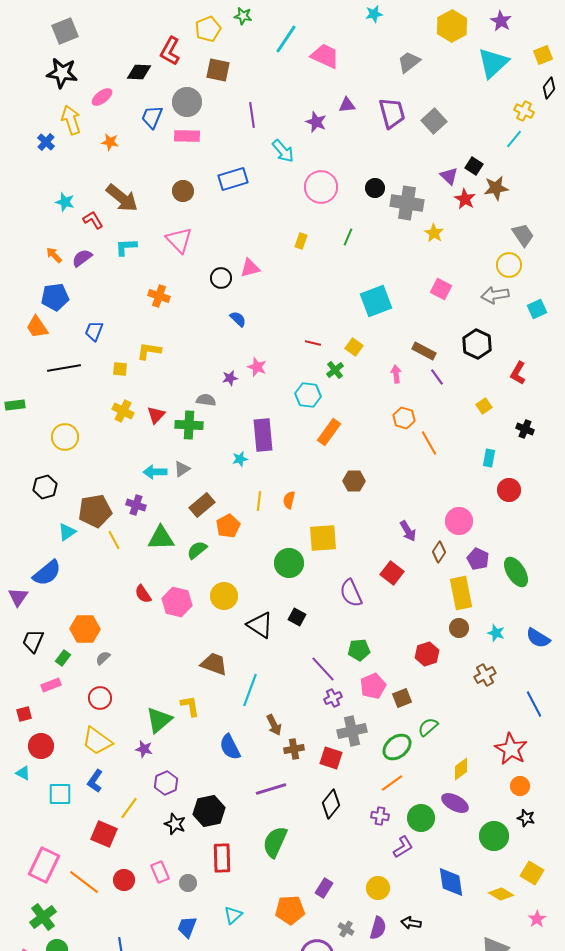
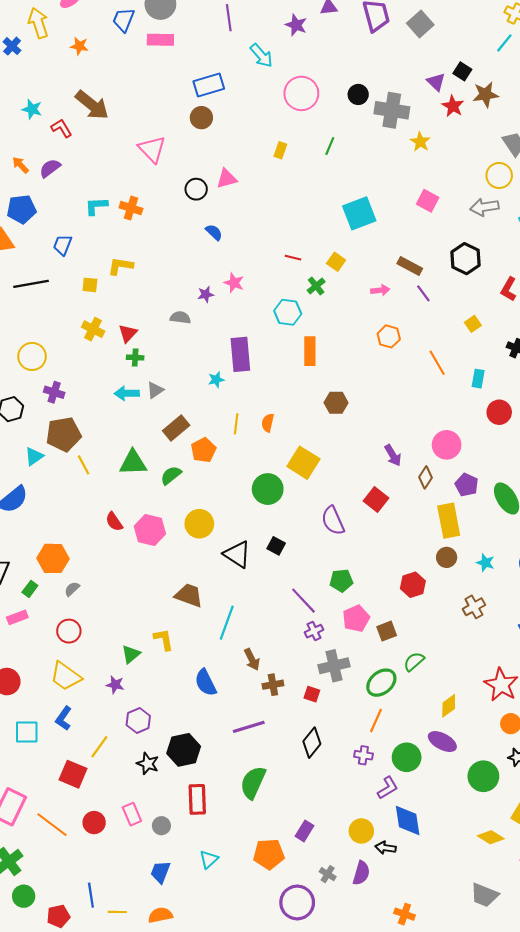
brown circle: (183, 191) -> (201, 118), moved
cyan L-shape: (126, 247) -> (96, 206), moved
pink arrow: (396, 374) -> (380, 290), turned 90
green cross: (189, 425) -> (135, 358), moved, size x0.6
orange rectangle: (329, 432) -> (310, 351), turned -36
orange line: (429, 443) -> (437, 363), moved
purple cross: (136, 505) -> (54, 392), moved
yellow square: (323, 538) -> (303, 463), turned 36
green triangle: (159, 720) -> (131, 654), size x0.7
red square: (331, 758) -> (312, 694), size x0.7
orange line: (392, 783) -> (376, 720), turned -30
blue diamond: (451, 882) -> (408, 820), moved
black arrow: (411, 923) -> (386, 848), moved

